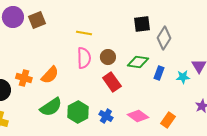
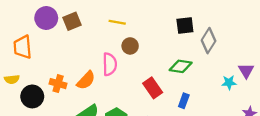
yellow line: (84, 33) -> (117, 22), moved
brown circle: (108, 57) -> (130, 46), moved
pink semicircle: (84, 58) -> (110, 64), moved
blue rectangle: (159, 73) -> (184, 101), moved

